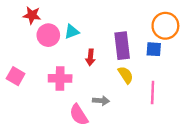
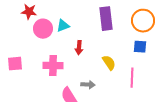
purple rectangle: (122, 46) -> (106, 19), moved
blue square: (154, 49) -> (140, 47), moved
pink square: (16, 76) -> (15, 64), turned -35

